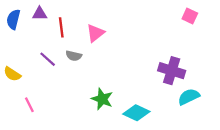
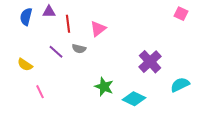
purple cross: (172, 71) -> (150, 62), moved, turned 30

